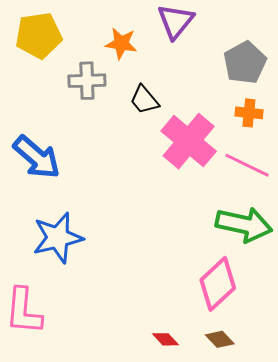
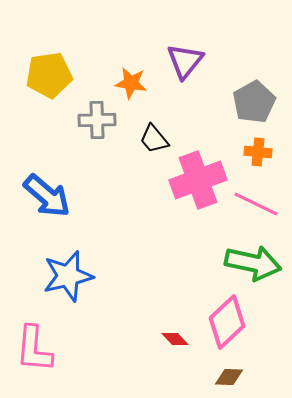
pink cross: (189, 141) -> (198, 180), turned 30
red diamond: (165, 339) -> (175, 339), moved
brown diamond: (220, 339) -> (229, 377), turned -44

